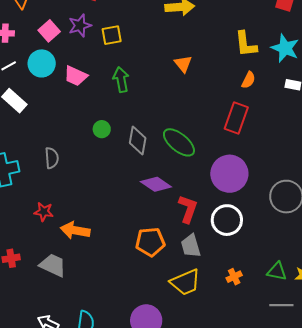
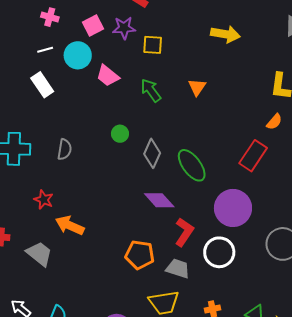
orange triangle: (183, 64) -> (197, 87), moved
green arrow: (121, 80) -> (151, 90), turned -40
gray trapezoid: (191, 246) -> (178, 268), turned 110

